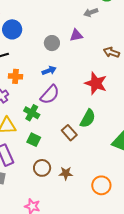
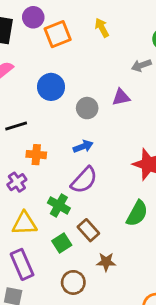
blue circle: (12, 29) -> (51, 87), moved
brown rectangle: (69, 133) -> (88, 230), moved
green square: (34, 140) -> (62, 243), turned 32
brown star: (66, 173) -> (106, 262), moved

